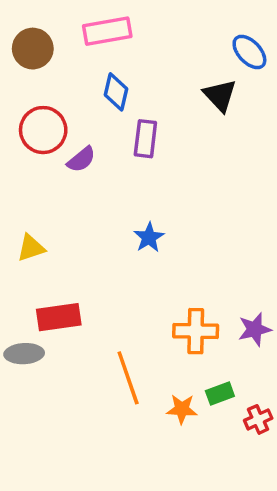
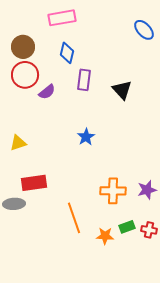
brown circle: (33, 49) -> (23, 47), moved
black triangle: (220, 95) -> (122, 90), moved
red cross: (258, 419) -> (149, 230), moved, turned 35

